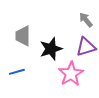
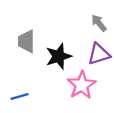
blue line: (17, 72) -> (20, 97), moved

